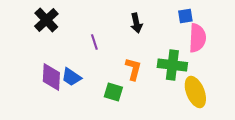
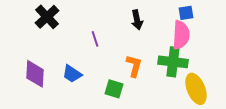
pink semicircle: (197, 38) -> (181, 35), moved
purple diamond: (51, 77) -> (35, 74), moved

